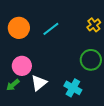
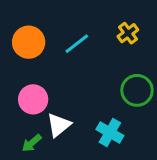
yellow cross: (94, 25) -> (128, 33), moved
green arrow: (13, 85) -> (32, 143), moved

